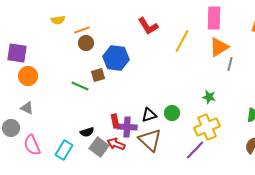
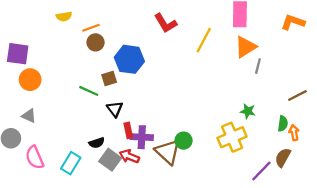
green star: (209, 97) -> (248, 111), moved
green circle: (172, 113) -> (184, 141), moved
black triangle: (149, 115) -> (115, 109), moved, turned -49
purple line: (195, 150) -> (261, 171), moved

